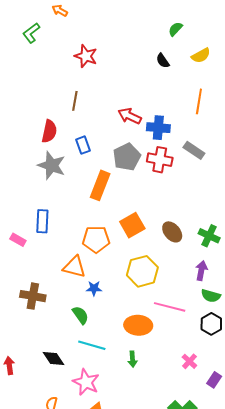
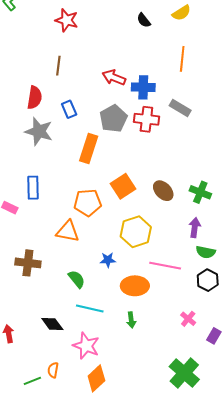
blue star: (94, 288) -> (108, 260), moved

